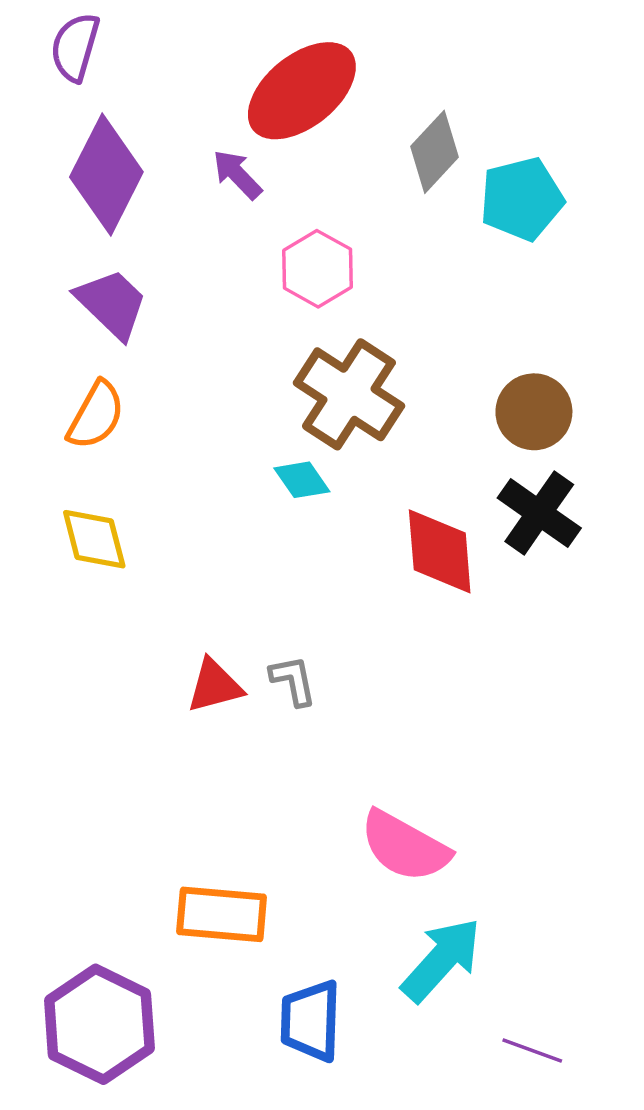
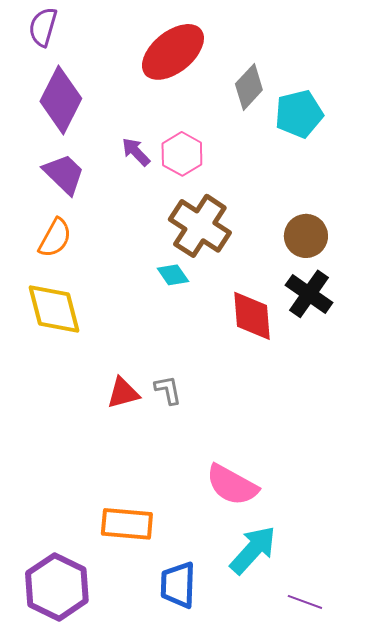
purple arrow: (237, 174) -> (136, 152), moved
yellow diamond: (94, 539) -> (54, 309), size x1.4

